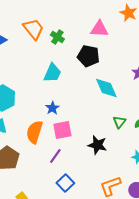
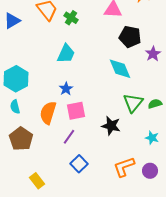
black pentagon: (88, 56) -> (130, 37), moved
green triangle: (119, 122) -> (133, 103), size x1.5

